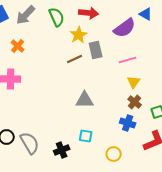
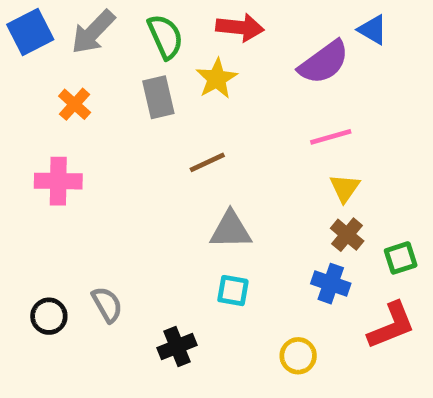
gray rectangle: (96, 50) -> (158, 97), moved
brown line: (75, 59) -> (207, 162), moved
cyan square: (86, 136) -> (233, 291), moved
gray semicircle: (30, 143) -> (107, 305), moved, size x0.7

